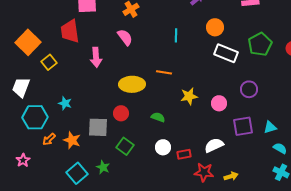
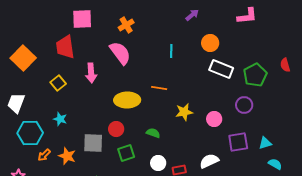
pink semicircle: (125, 37) -> (120, 53), size x1.4
green pentagon: (260, 44) -> (255, 75), moved
yellow square: (49, 62) -> (58, 83), moved
green square: (125, 146) -> (126, 153), moved, turned 36

